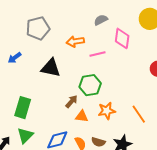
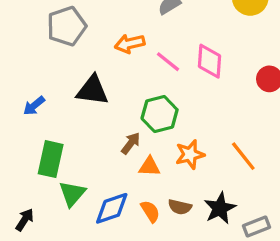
pink diamond: (122, 38) -> (210, 61), moved
pink line: (97, 54) -> (168, 62), turned 56
blue arrow: (15, 58) -> (34, 106), moved
green triangle: (25, 135) -> (72, 194), moved

